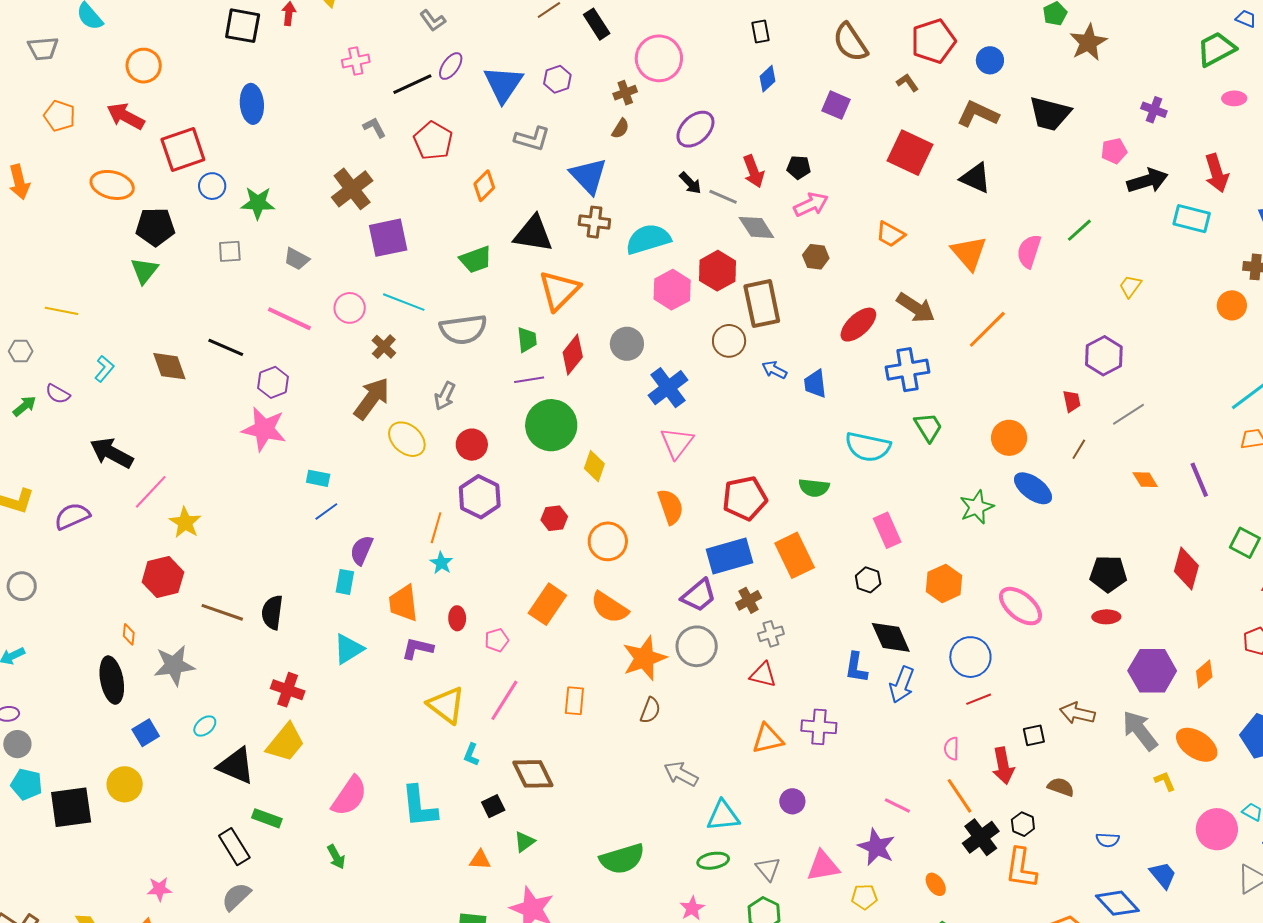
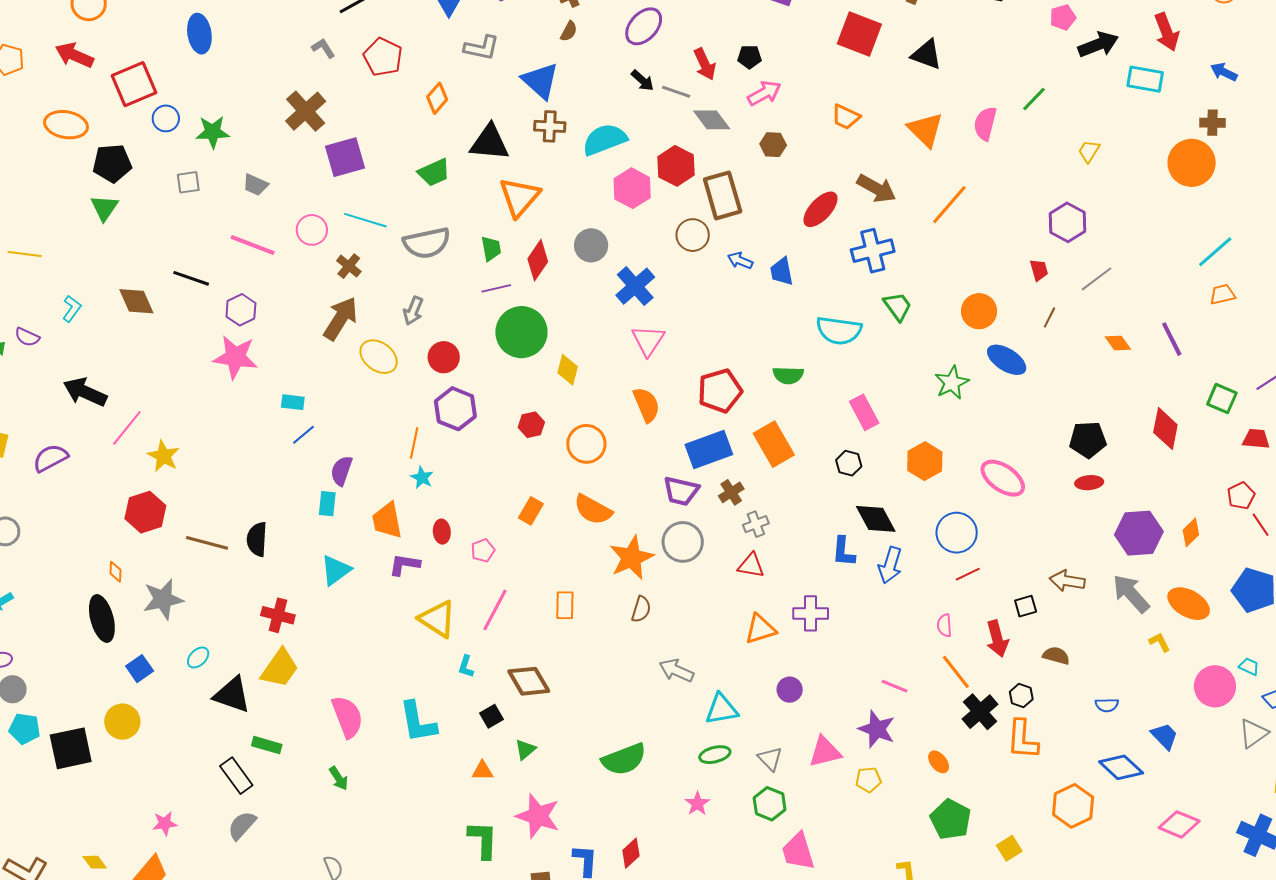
orange circle: (1232, 305) -> (1192, 163), size x1.6
purple trapezoid: (699, 595) -> (681, 491), turned 57
orange rectangle: (547, 604) -> (531, 511), size x0.7
pink semicircle: (349, 796) -> (347, 717), turned -51

